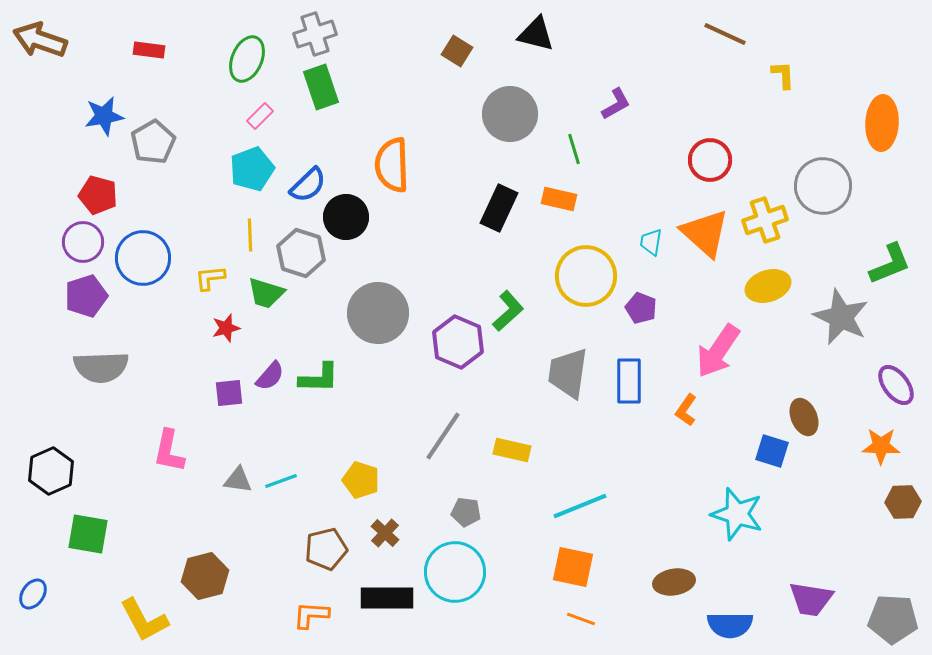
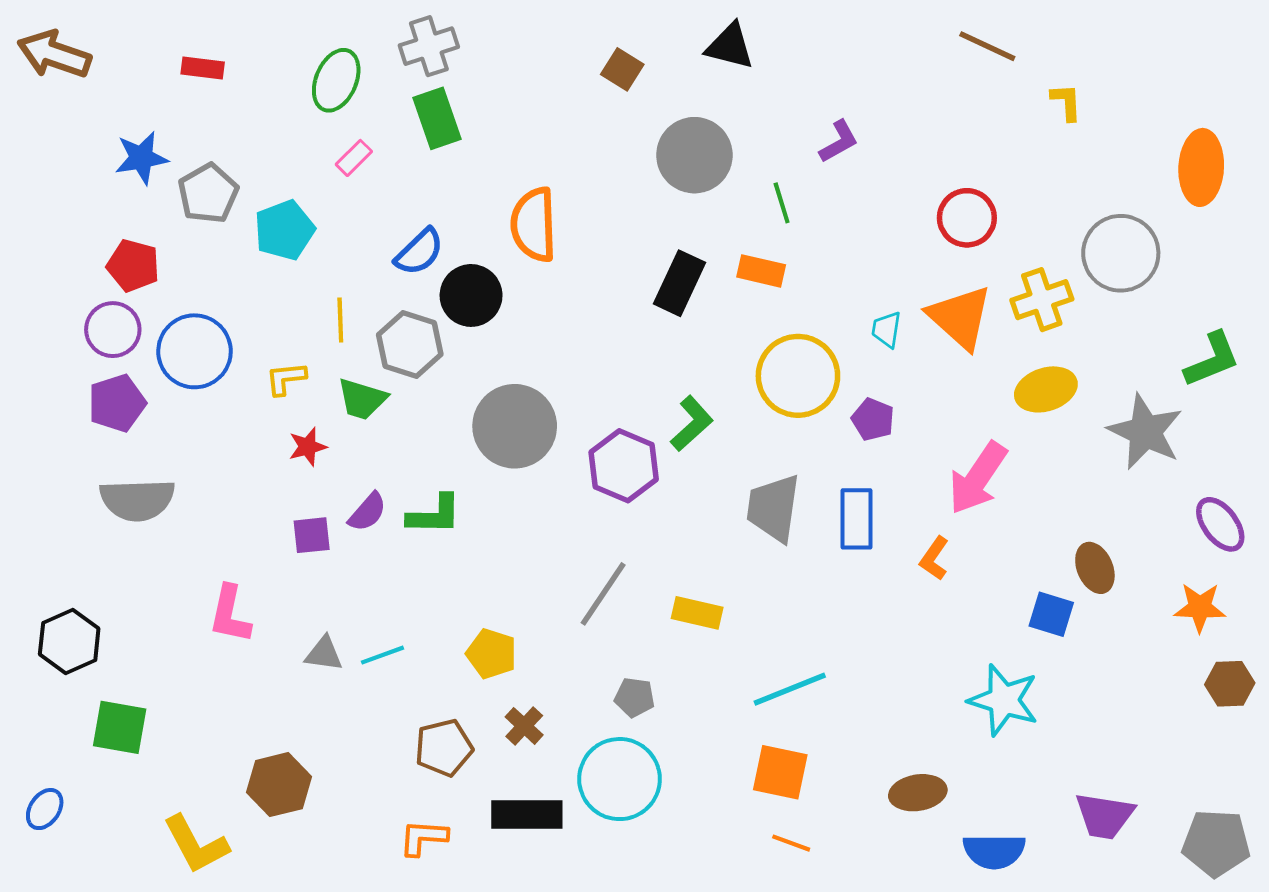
cyan pentagon: (252, 169) -> (284, 230), moved

